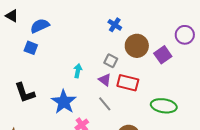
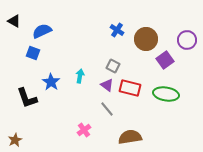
brown circle: (137, 46) -> (146, 39), moved
blue star: (64, 102) -> (51, 82), moved, size x0.7
green ellipse: (164, 106) -> (166, 94), moved

